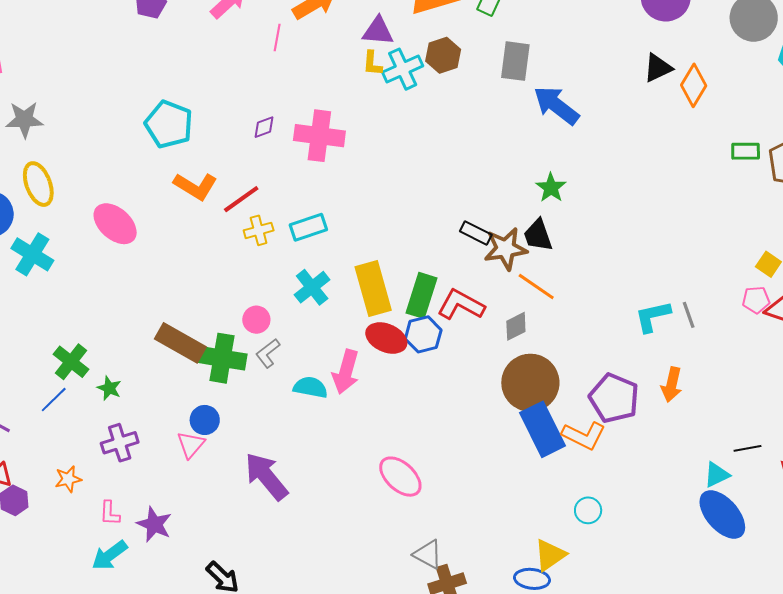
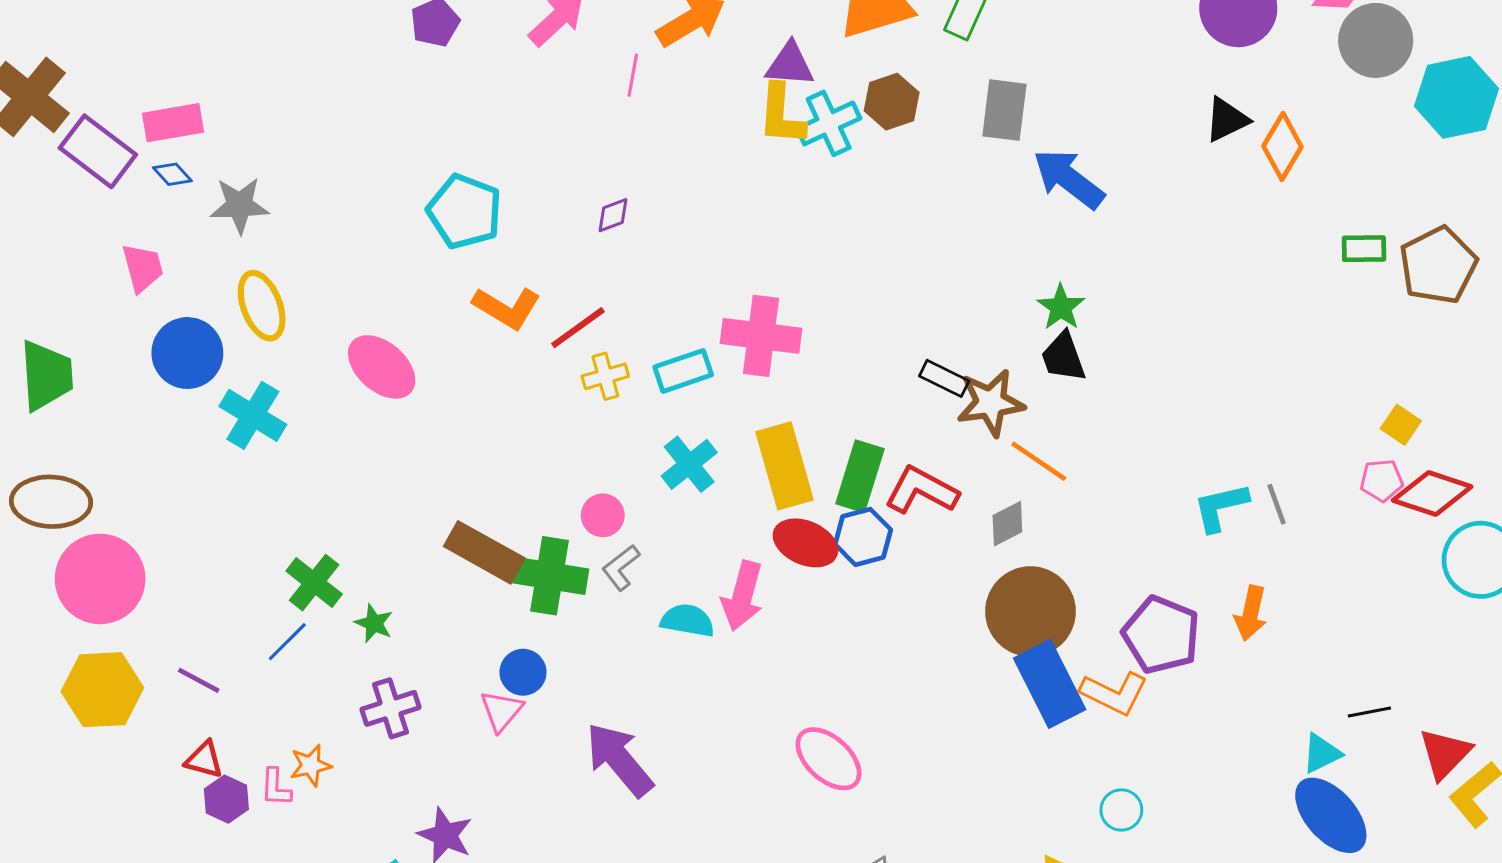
yellow L-shape: (372, 63) -> (781, 115), size x1.6
pink cross: (319, 136) -> (761, 336), moved
black trapezoid: (538, 235) -> (1063, 357), moved
pink L-shape: (110, 513) -> (276, 787), moved

